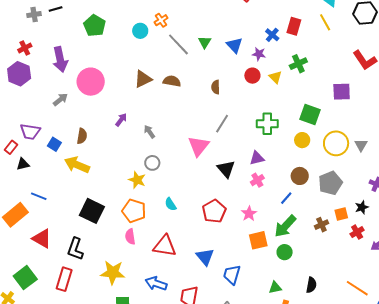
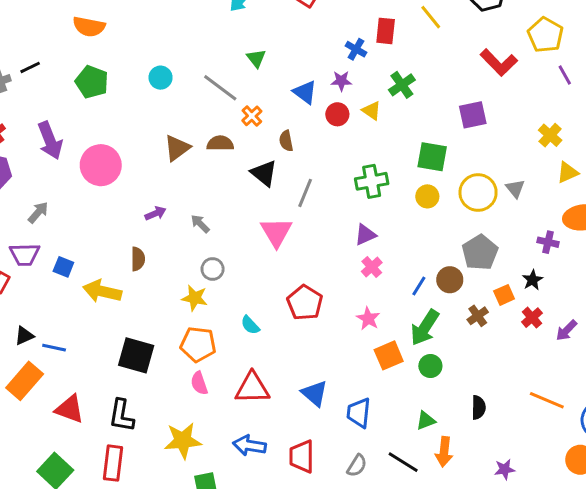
orange cross: (161, 20) -> (252, 116), moved
green triangle: (205, 42) -> (256, 58), moved
blue triangle: (234, 45) -> (305, 92), moved
gray arrow: (60, 100) -> (38, 212), moved
purple arrow: (121, 120) -> (155, 213), turned 40
brown semicircle: (82, 136) -> (138, 259), moved
black triangle: (23, 164) -> (24, 336), moved
black triangle: (226, 169) -> (264, 173), moved
brown circle: (300, 176) -> (450, 280), moved
red pentagon: (214, 211) -> (305, 303), moved

